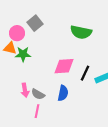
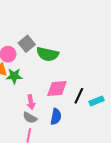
green semicircle: (81, 32) -> (48, 54), moved
pink arrow: (25, 90) -> (31, 102), moved

